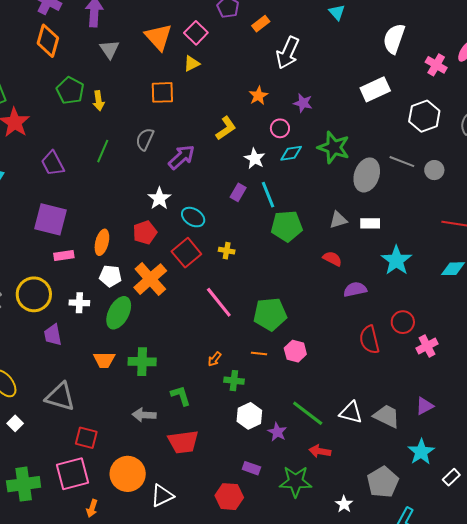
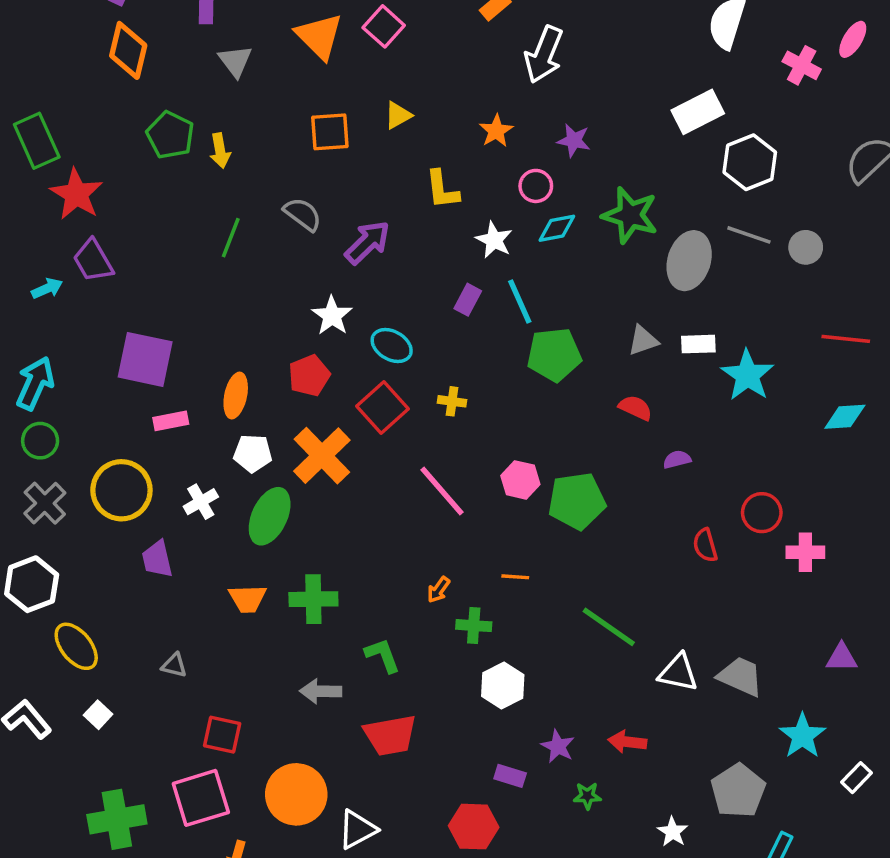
yellow triangle: (192, 64) -> (398, 115), moved
white hexagon: (424, 116) -> (750, 162), moved
yellow L-shape: (226, 128) -> (442, 190), turned 120
gray semicircle: (145, 139) -> (303, 214), turned 105
purple trapezoid: (53, 163) -> (93, 261), moved
cyan star: (396, 260) -> (747, 375), moved
purple semicircle: (355, 289) -> (677, 459), size x0.7
white cross: (79, 303) -> (201, 502), turned -30
green pentagon: (270, 314) -> (577, 501), moved
red semicircle: (369, 340) -> (705, 545), size x0.7
pink cross: (427, 346) -> (805, 552), turned 30
pink hexagon: (295, 351) -> (520, 480), moved
gray triangle: (60, 397) -> (174, 665), size x0.5
purple triangle: (425, 406) -> (842, 657), moved, turned 30
green line: (308, 413) -> (609, 627), moved
purple star: (277, 432) -> (558, 746), moved
green star: (296, 482) -> (587, 796), size x0.5

